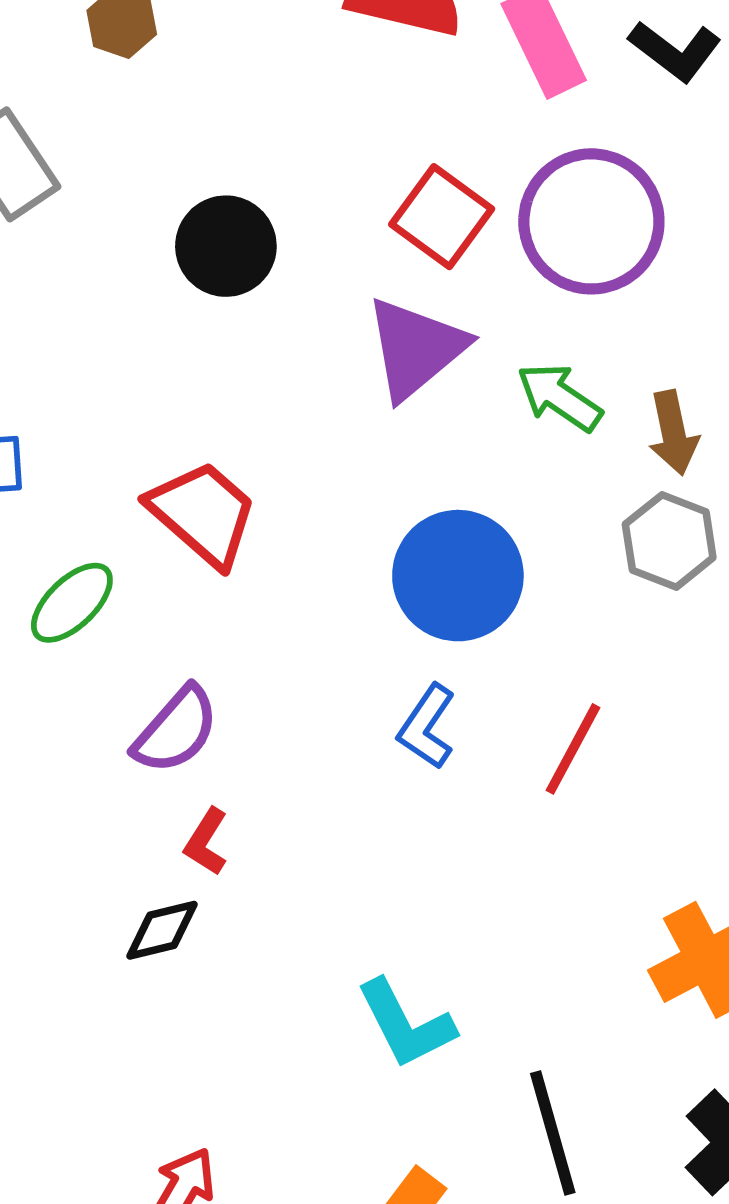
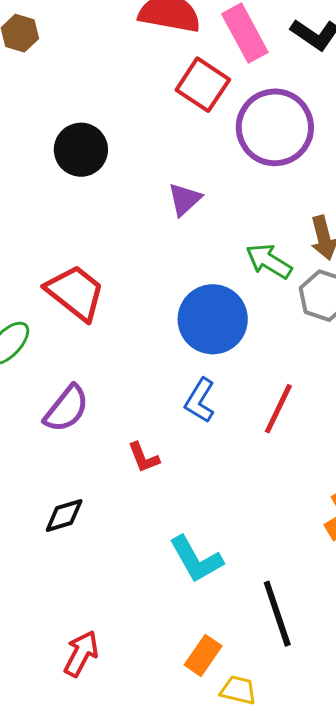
red square: (442, 217) -> (203, 85), moved
purple triangle: (416, 348) -> (185, 199), size x0.6
green arrow: (559, 397) -> (269, 261), moved
red L-shape: (206, 842) -> (144, 458), moved, turned -51

